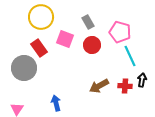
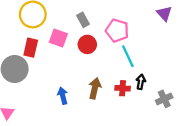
red rectangle: (39, 48) -> (31, 48), turned 48
brown arrow: (99, 86) -> (95, 88), turned 132
blue arrow: (56, 103) -> (63, 96), moved

